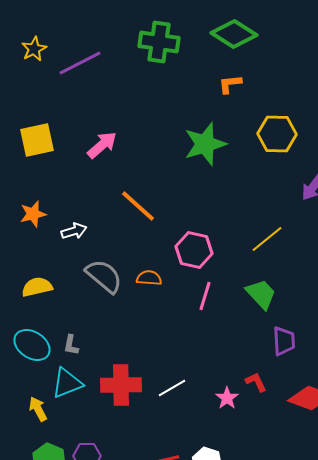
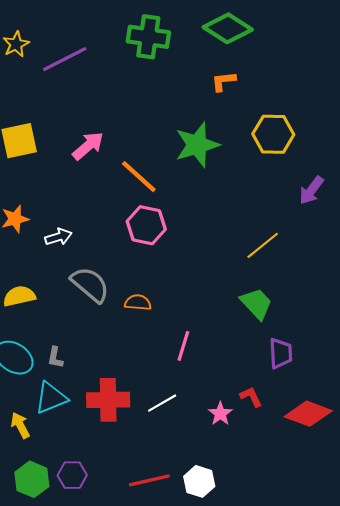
orange line: (138, 206) -> (139, 177), moved
pink hexagon: (194, 250) -> (146, 225), moved
orange semicircle: (149, 278) -> (138, 303), moved
pink line: (205, 296) -> (183, 346), moved

